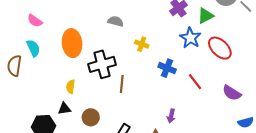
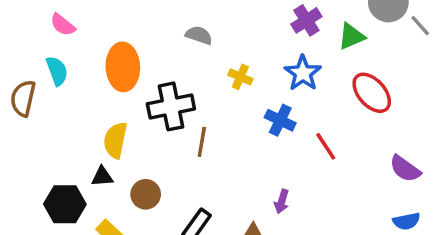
blue star: (190, 38) -> (303, 73), moved
yellow semicircle: (71, 87) -> (115, 140), size x1.5
purple semicircle: (232, 93) -> (405, 169), moved

